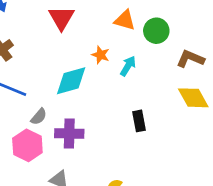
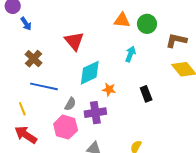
red triangle: (61, 18) -> (74, 41), moved
orange star: (101, 55) -> (109, 89), moved

